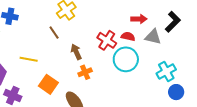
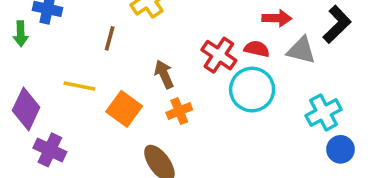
brown line: (54, 33) -> (110, 38), moved, turned 48
orange square: (48, 84) -> (124, 109), moved

